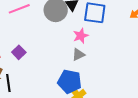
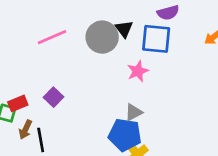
gray triangle: (78, 55) -> (134, 112), moved

